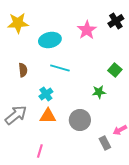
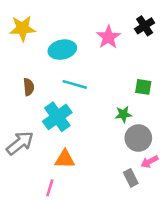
green square: (115, 70) -> (143, 87), turned -32
cyan cross: (46, 94) -> (57, 117), size x1.6
orange triangle: (48, 116) -> (65, 159), moved
gray circle: (80, 120) -> (138, 138), moved

